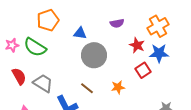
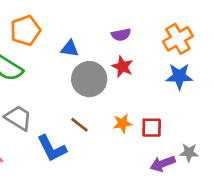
red star: (137, 45) -> (122, 67), moved
red square: (143, 70) -> (152, 128), moved, turned 35

